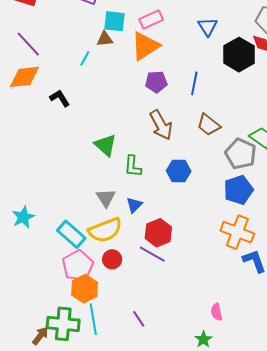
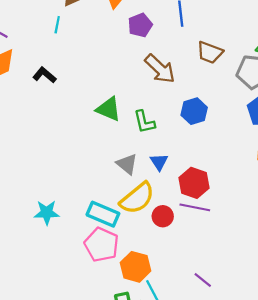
cyan star: (23, 217) -> (47, 213), turned -30
red circle: (112, 259) -> (163, 216), moved
pink pentagon: (78, 265) -> (101, 245), moved

